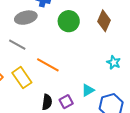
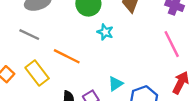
cyan star: (114, 62) -> (105, 32), moved

